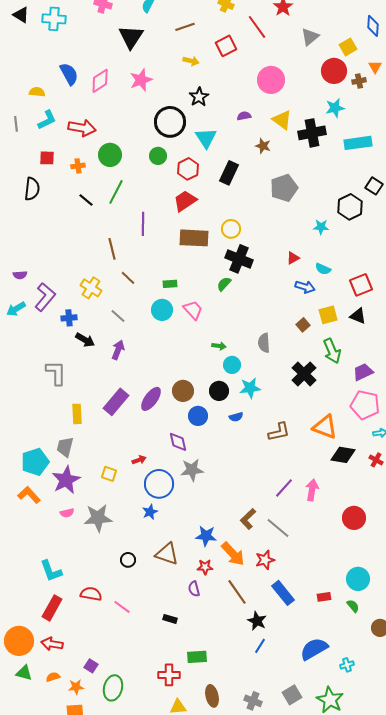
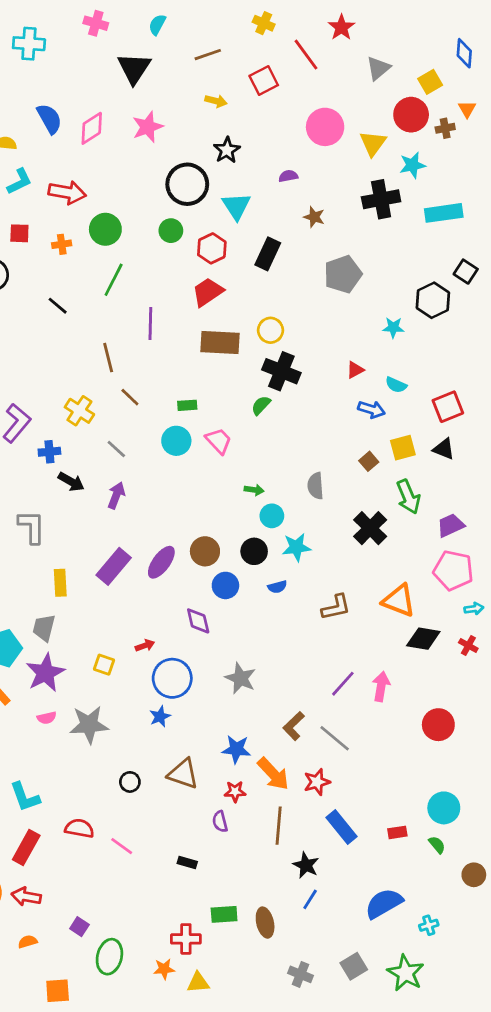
yellow triangle: (282, 120) -> (373, 143), moved, turned 30
black line: (86, 200) -> (58, 306), moved
gray star: (192, 470) -> (240, 678), moved, turned 30
brown line: (237, 592) -> (279, 826), turned 40
orange star: (76, 687) -> (164, 969), moved
brown ellipse: (212, 696) -> (265, 923), moved

